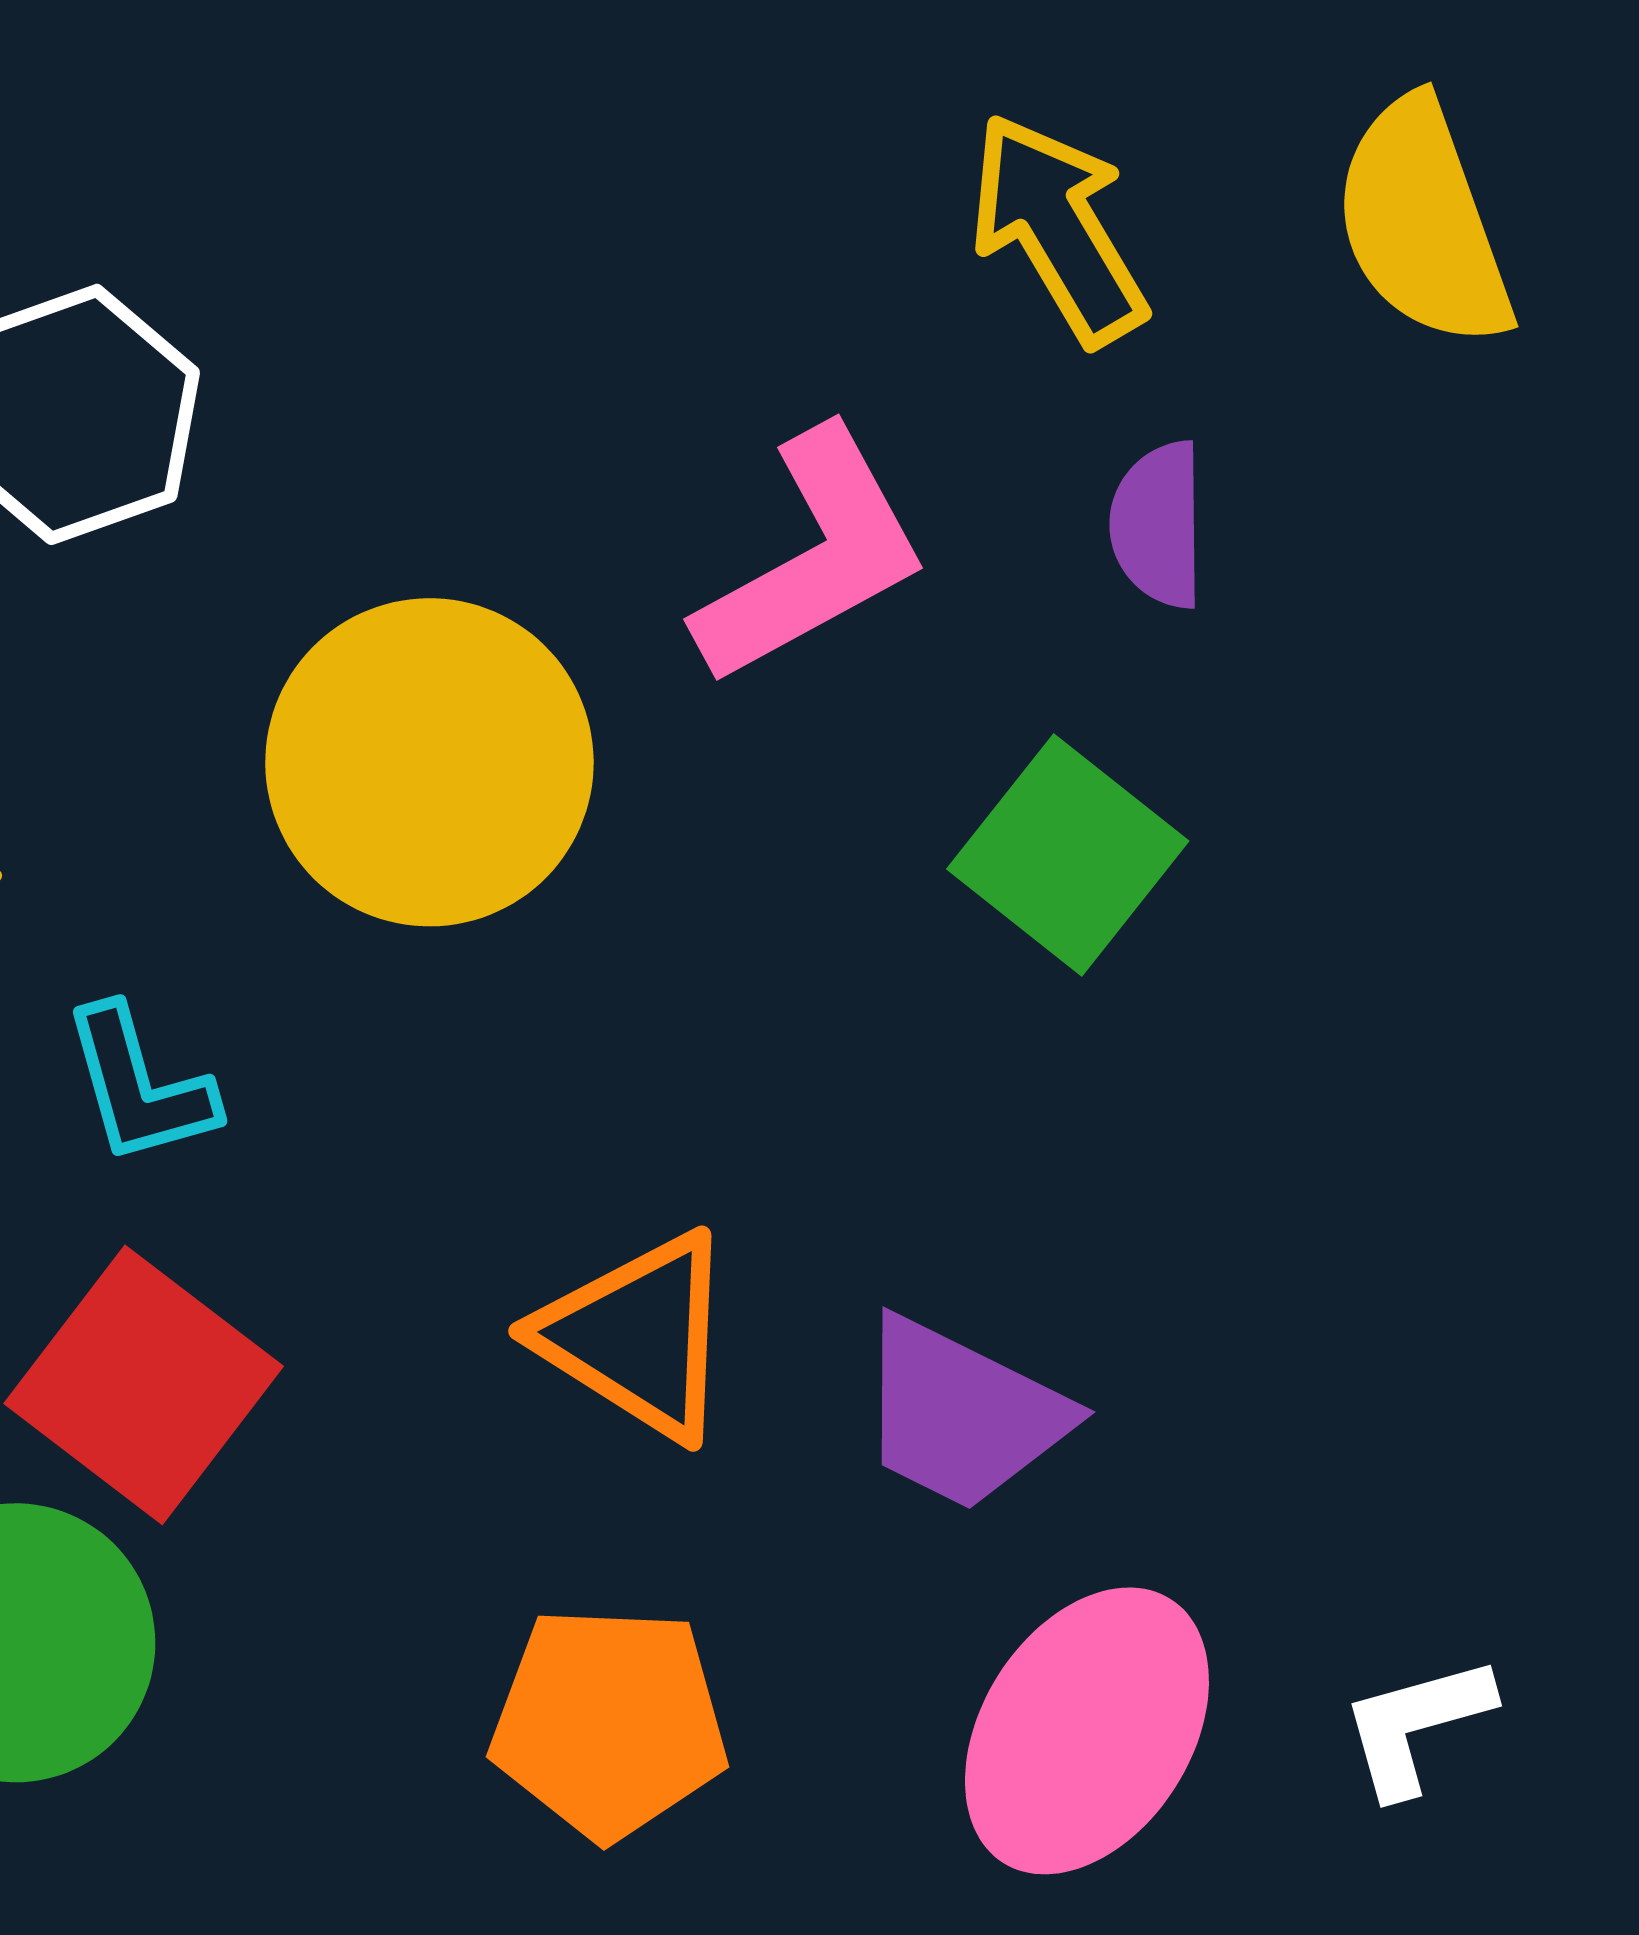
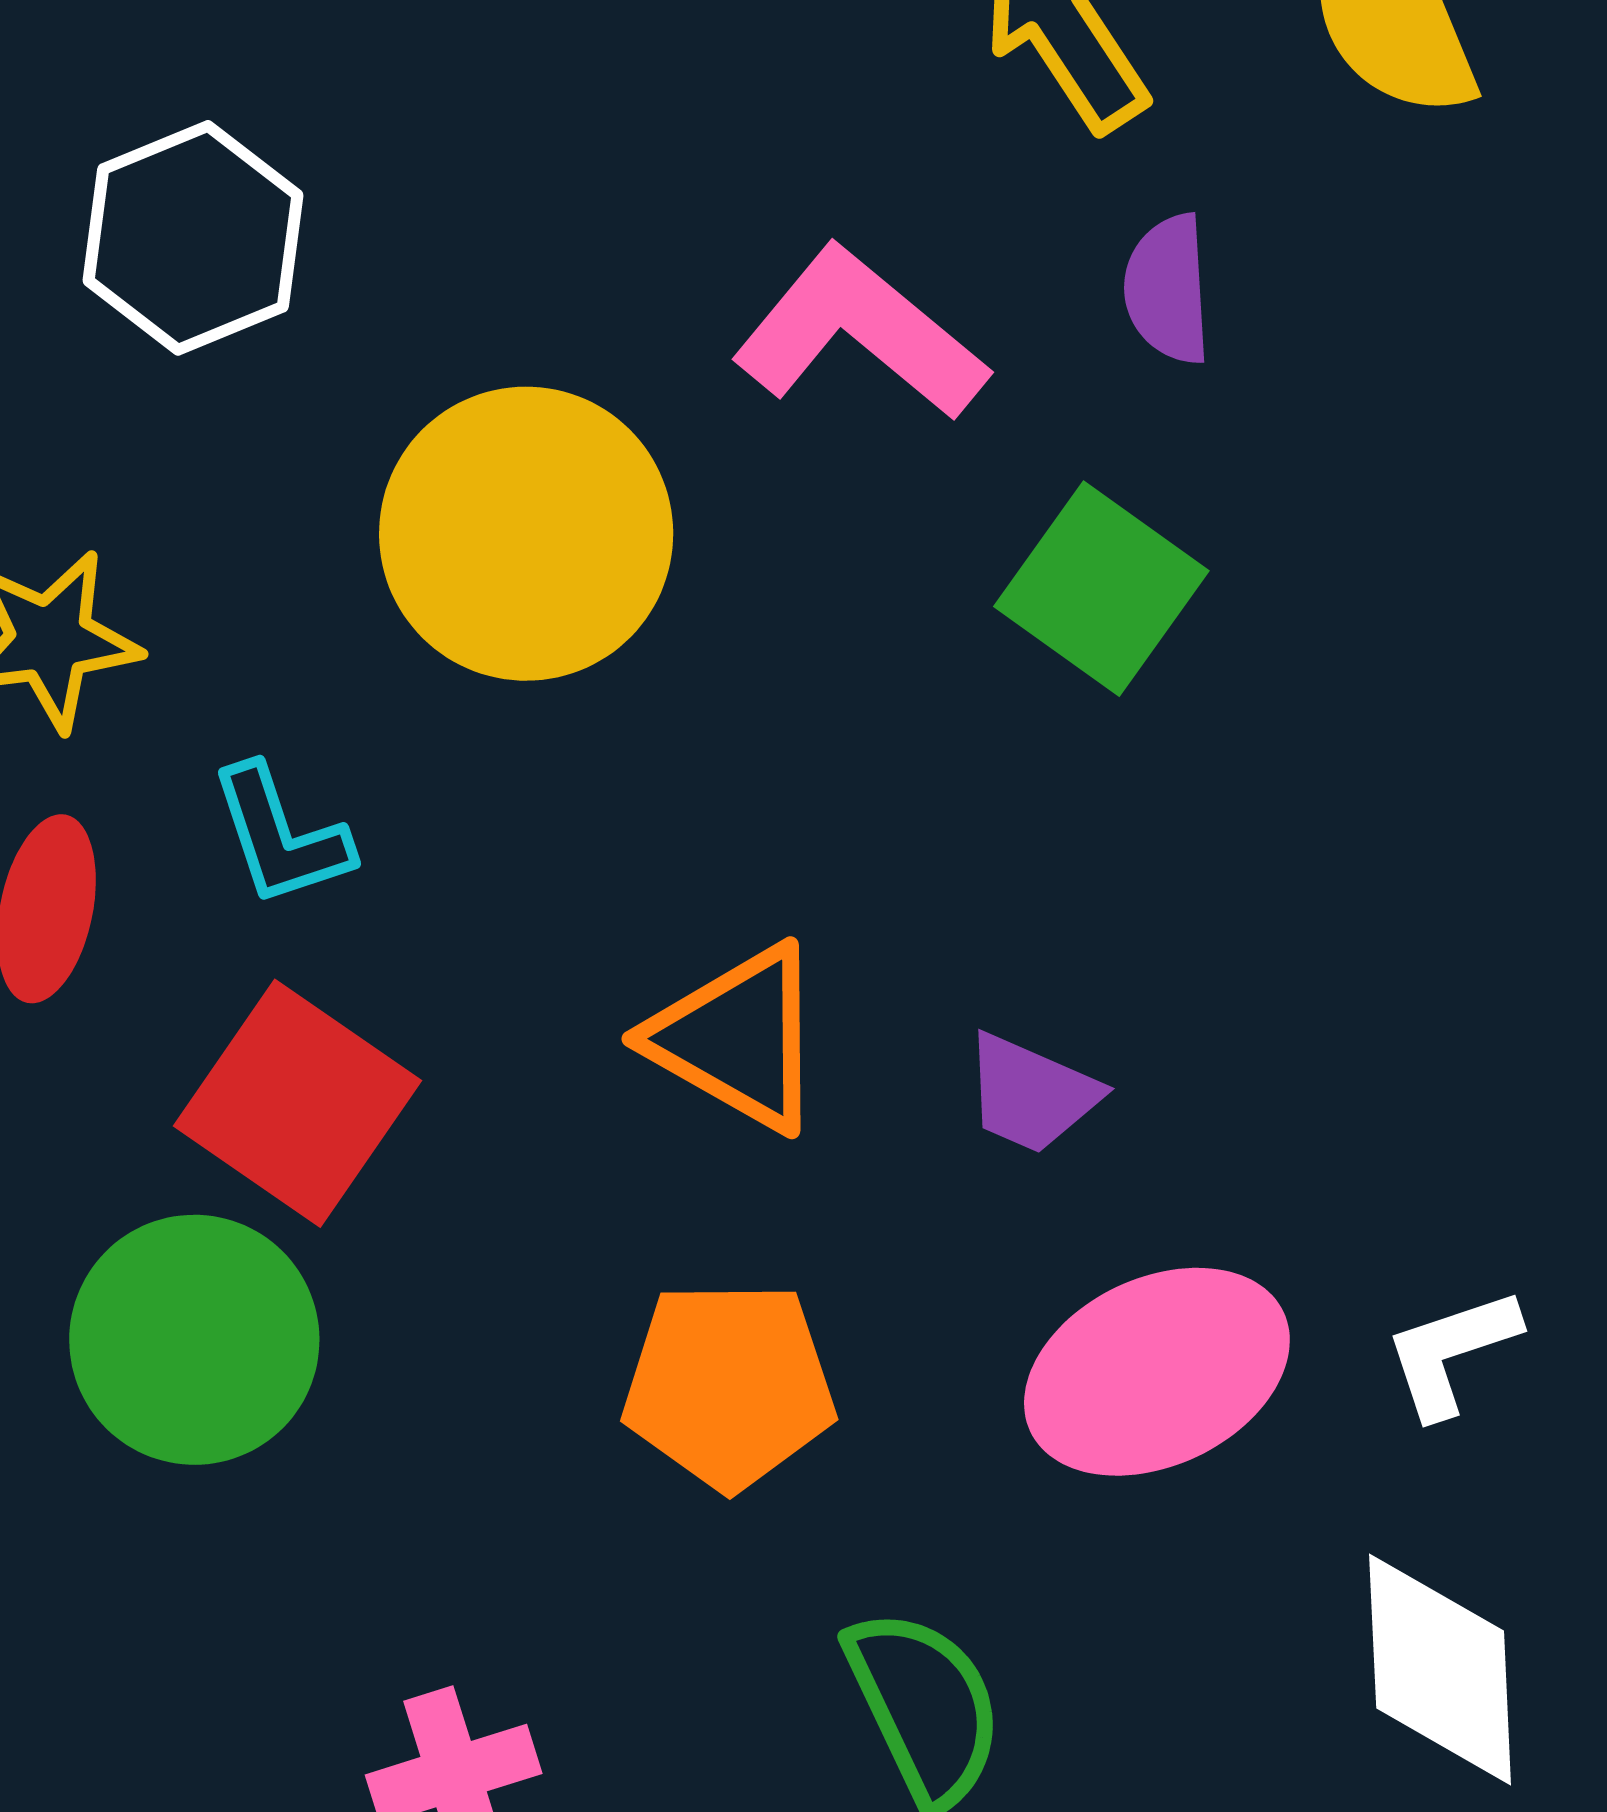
pink L-shape: (812, 557) -> (860, 334), turned -109
purple trapezoid: (962, 1414) -> (1031, 1094), size x0.7
pink ellipse: (1087, 1731) -> (1157, 1372), turned 35

